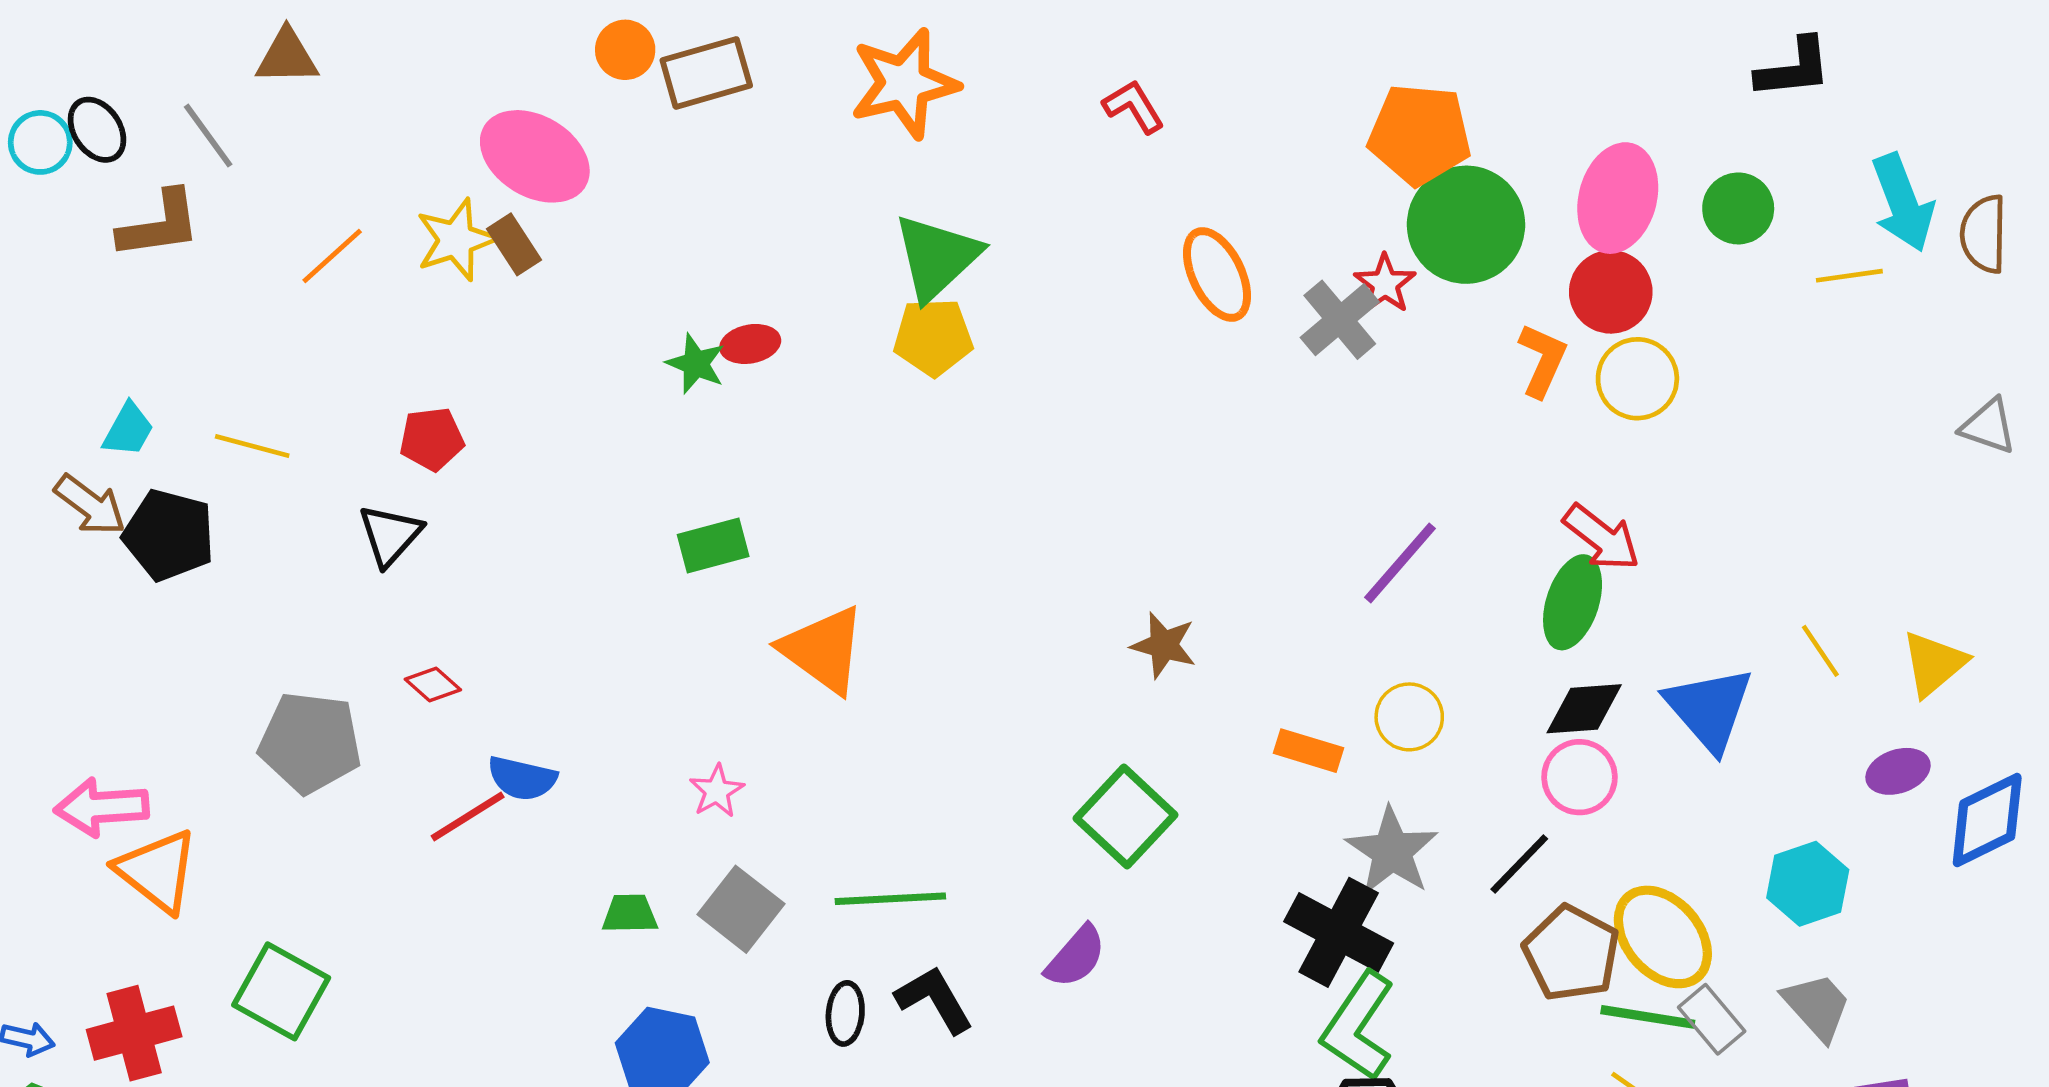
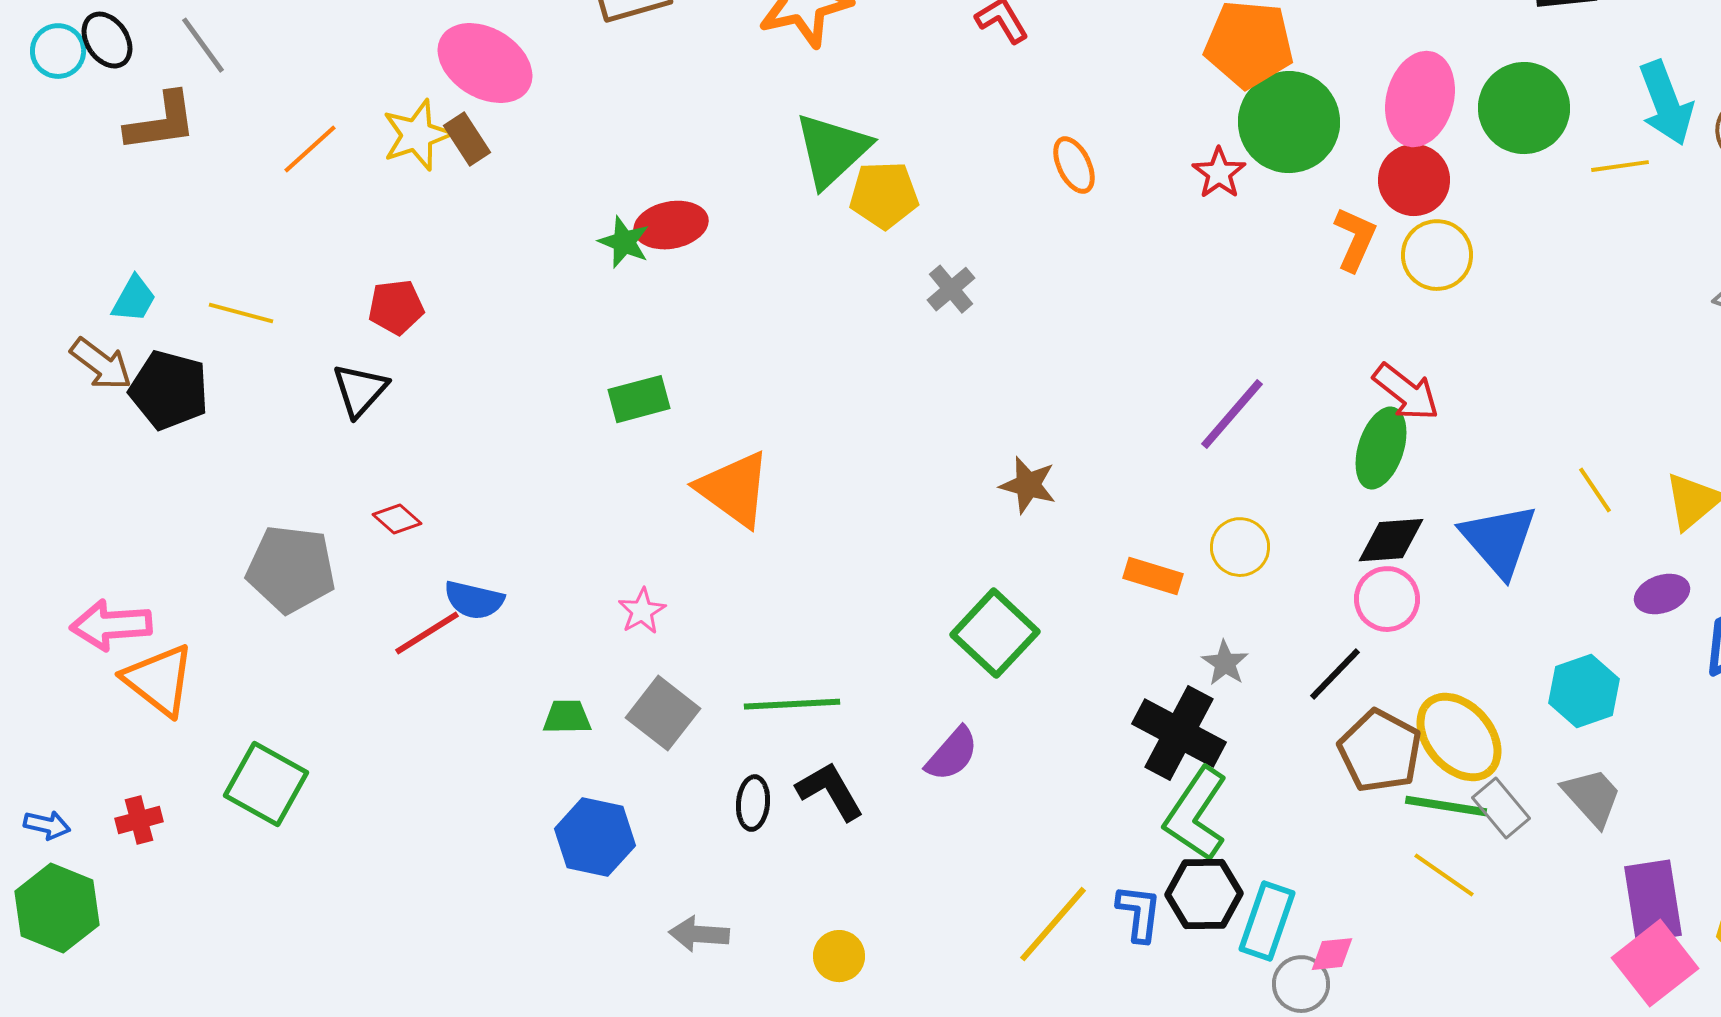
green circle: (1738, 208) -> (1524, 108), size x1.5
orange ellipse: (1217, 274) -> (1074, 165), size x0.7
gray cross: (1340, 320) -> (951, 289), moved, size x0.7
yellow pentagon: (933, 337) -> (884, 195), moved
red ellipse: (750, 344) -> (671, 225), size x1.4
gray star: (1392, 851) -> (1225, 663), size x0.6
red cross: (134, 1033) -> (139, 820), size x0.6

